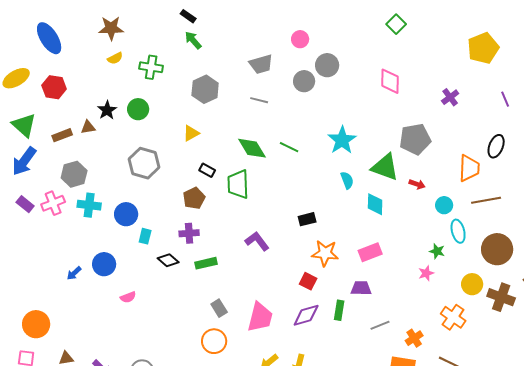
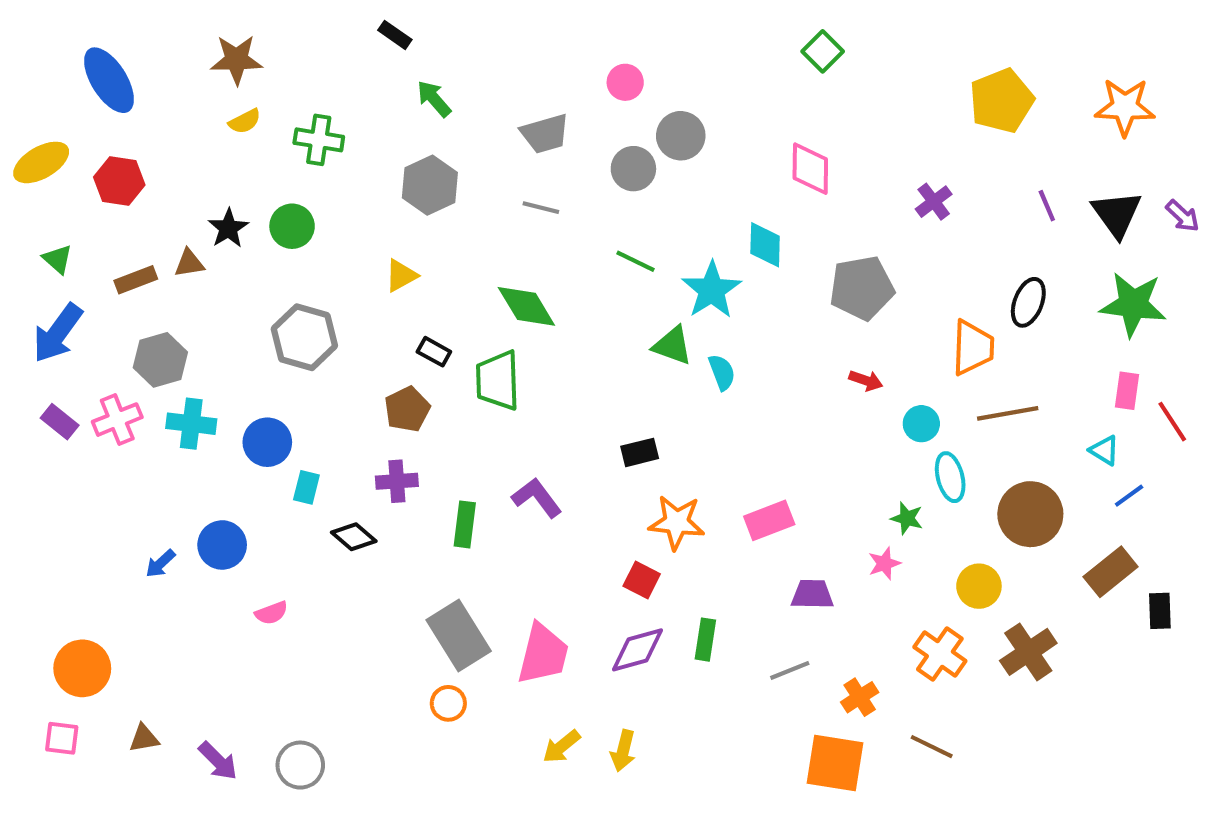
green arrow: (193, 40) -> (434, 99), moved
green triangle: (24, 125) -> (58, 259), size x0.6
green line: (289, 147) -> (635, 261), moved
green triangle: (385, 167) -> (673, 346), moved, size x0.7
cyan diamond: (375, 204) -> (765, 245), moved
green rectangle: (206, 263) -> (465, 524), moved, turned -70
purple trapezoid: (361, 288) -> (812, 594), moved
brown cross: (501, 297) -> (1028, 652), moved, turned 36
gray rectangle: (219, 308) -> (459, 635), size x1.8
orange circle: (214, 341) -> (448, 703), size x0.7

